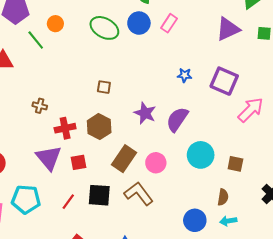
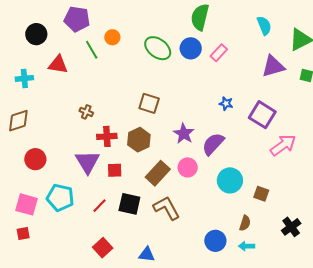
brown square: (104, 87) -> (149, 103), size x1.5
pink circle: (156, 163) -> (188, 167), moved

